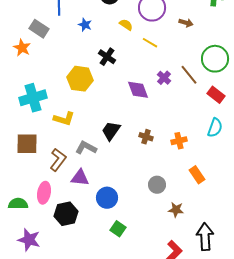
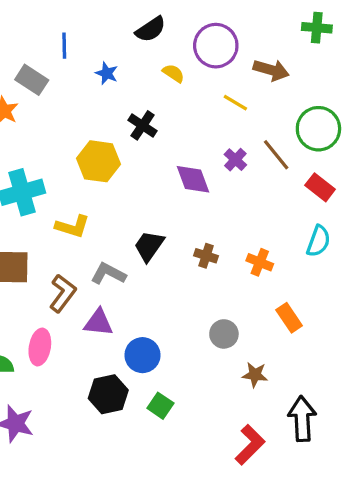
brown arrow: (186, 23) -> (271, 70), size x1.5
yellow line: (150, 43) -> (235, 103), moved
orange cross: (179, 141) -> (260, 262), turned 35
black hexagon: (66, 214) -> (108, 394), moved

